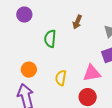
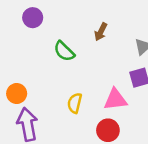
green semicircle: (50, 39) -> (64, 51), turned -54
orange circle: (29, 70) -> (17, 94), moved

